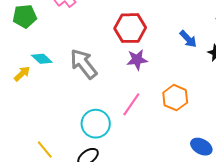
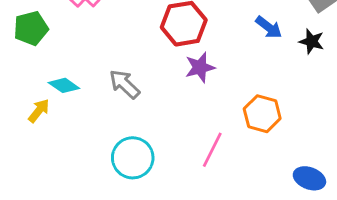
gray arrow: (84, 64) -> (125, 84), size x0.7
pink line: (131, 104) -> (212, 150), moved
cyan circle: (96, 124) -> (133, 158), moved

